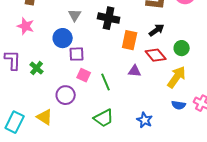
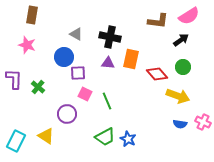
gray triangle: (75, 15) -> (76, 34), turned -32
black arrow: (157, 30) -> (181, 40), moved
purple triangle: (135, 71) -> (108, 63), moved
yellow arrow: (177, 77) -> (178, 96), turned 75
blue star: (145, 120) -> (128, 139), moved

